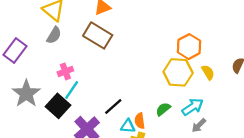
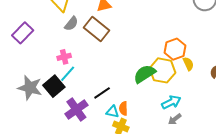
gray semicircle: (54, 35) -> (71, 24), moved
yellow semicircle: (208, 72) -> (188, 64), moved
gray star: (26, 94) -> (30, 88), moved, turned -30
green semicircle: (163, 109) -> (145, 74), moved, size x1.6

